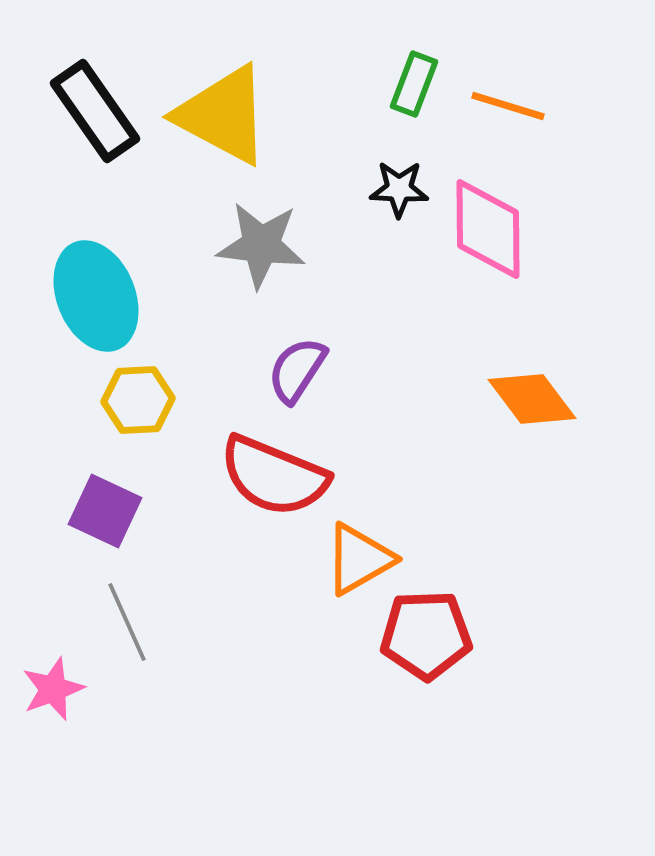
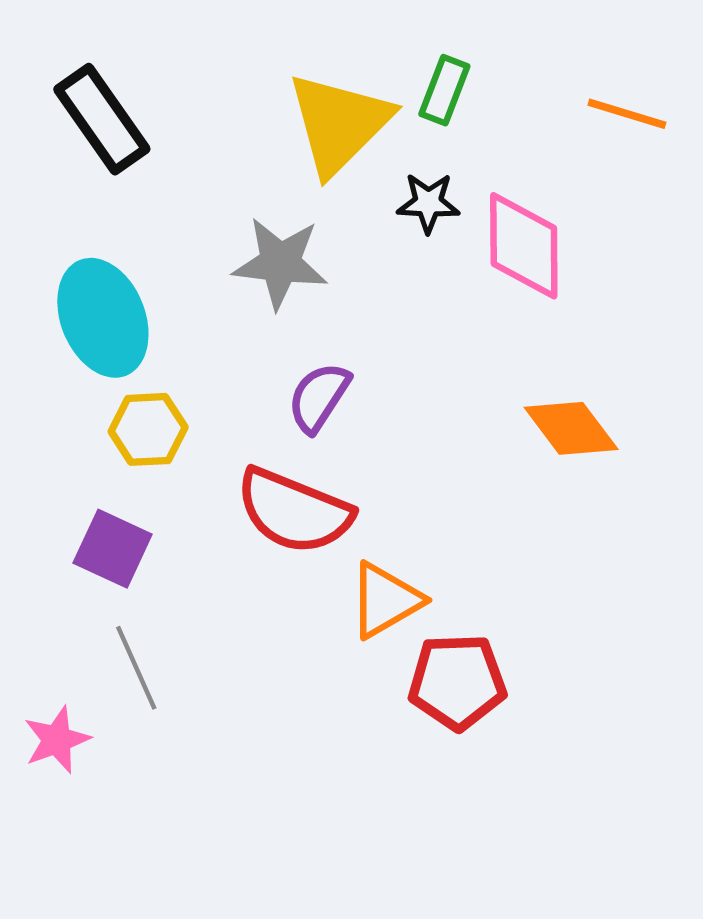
orange line: (508, 106) -> (627, 114), moved
yellow triangle: (223, 115) -> (339, 123), moved, turned 47

